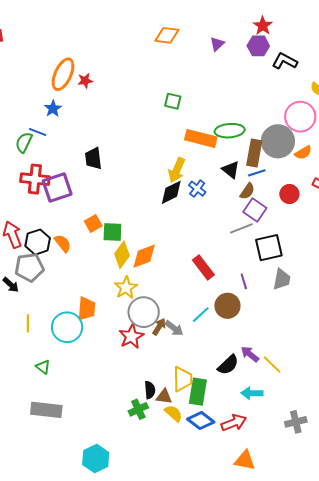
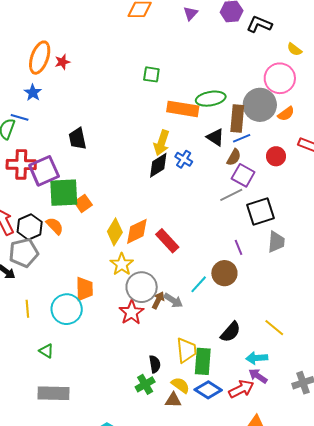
green square: (112, 232) -> (64, 193), moved, size x1.5
red rectangle: (203, 267) -> (167, 241), moved
purple arrow: (250, 354) -> (258, 376), moved
brown triangle: (164, 397) -> (173, 400), moved

